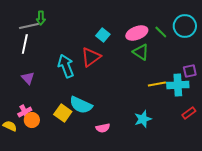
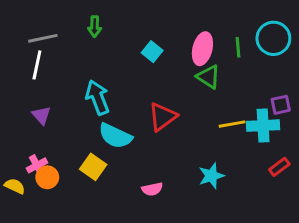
green arrow: (41, 18) -> (95, 27), moved
green line: (161, 32) -> (238, 47), turned 40
pink ellipse: (137, 33) -> (202, 49), turned -55
red triangle: (91, 57) -> (163, 117), moved
cyan semicircle: (81, 105) -> (115, 136), moved

